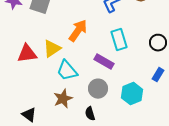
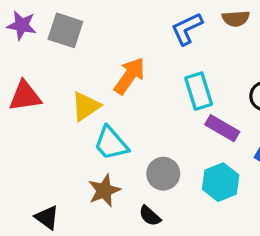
red triangle: (27, 54) -> (25, 96), moved
purple rectangle: (104, 62) -> (222, 128), moved
black semicircle: (90, 114) -> (150, 216), turned -32

